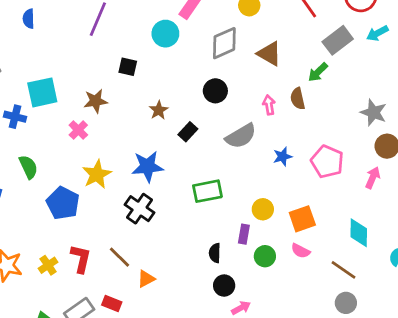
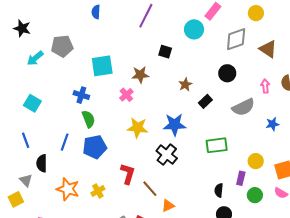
blue cross: (15, 117) -> (81, 95), moved
yellow star: (97, 174) -> (138, 128), turned 30
blue pentagon: (63, 203) -> (95, 147), moved, turned 30
red L-shape: (81, 259) -> (128, 174), moved

